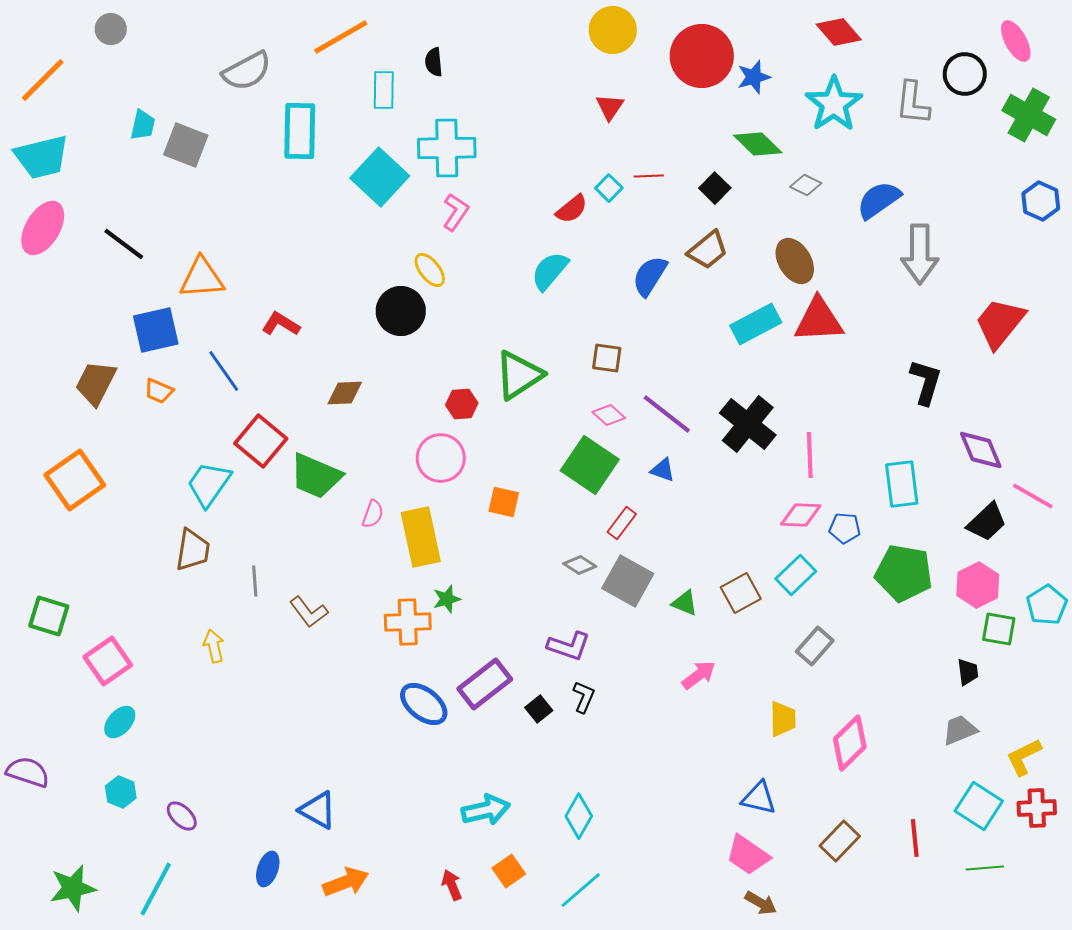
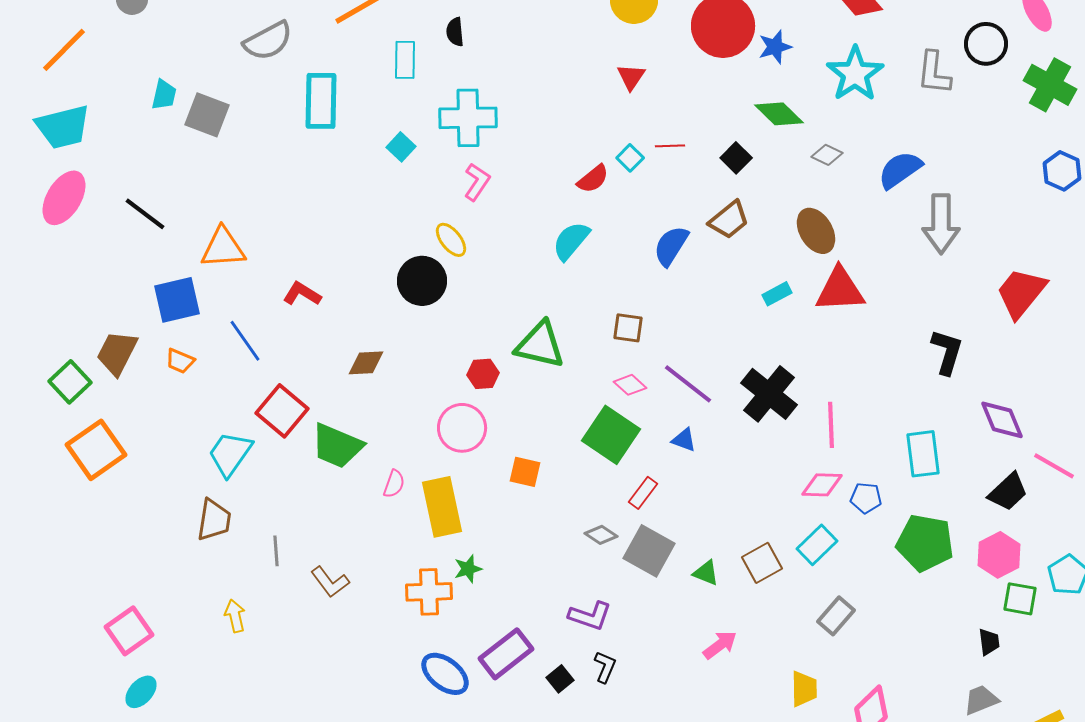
cyan square: (380, 177) -> (401, 147), size x0.5
cyan rectangle: (756, 324) -> (777, 294), size x0.6
green triangle: (519, 375) -> (540, 345), turned 46
green square: (49, 616) -> (70, 382), moved, turned 30

